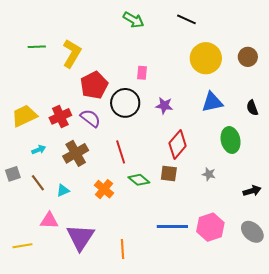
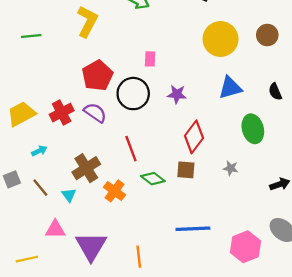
yellow L-shape: (72, 53) -> (87, 21), moved
brown cross: (76, 153) -> (86, 168), moved
cyan triangle: (63, 190) -> (69, 195), turned -40
pink hexagon: (210, 227) -> (246, 247), moved

